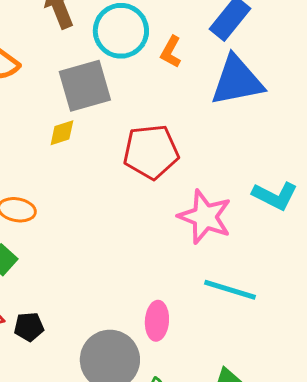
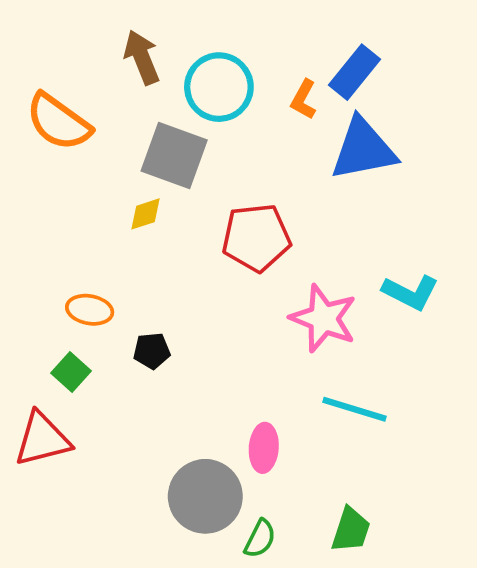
orange L-shape: (171, 52) -> (304, 100), moved
gray square: (85, 86) -> (174, 155), turned 36
black pentagon: (29, 327) -> (152, 351), moved

